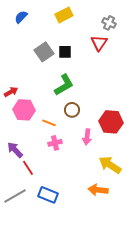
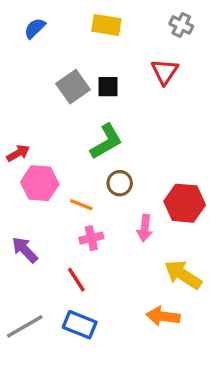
yellow rectangle: (64, 15) -> (106, 25), turned 36
gray cross: (109, 23) -> (181, 25), moved
red line: (28, 168) -> (76, 280), moved

